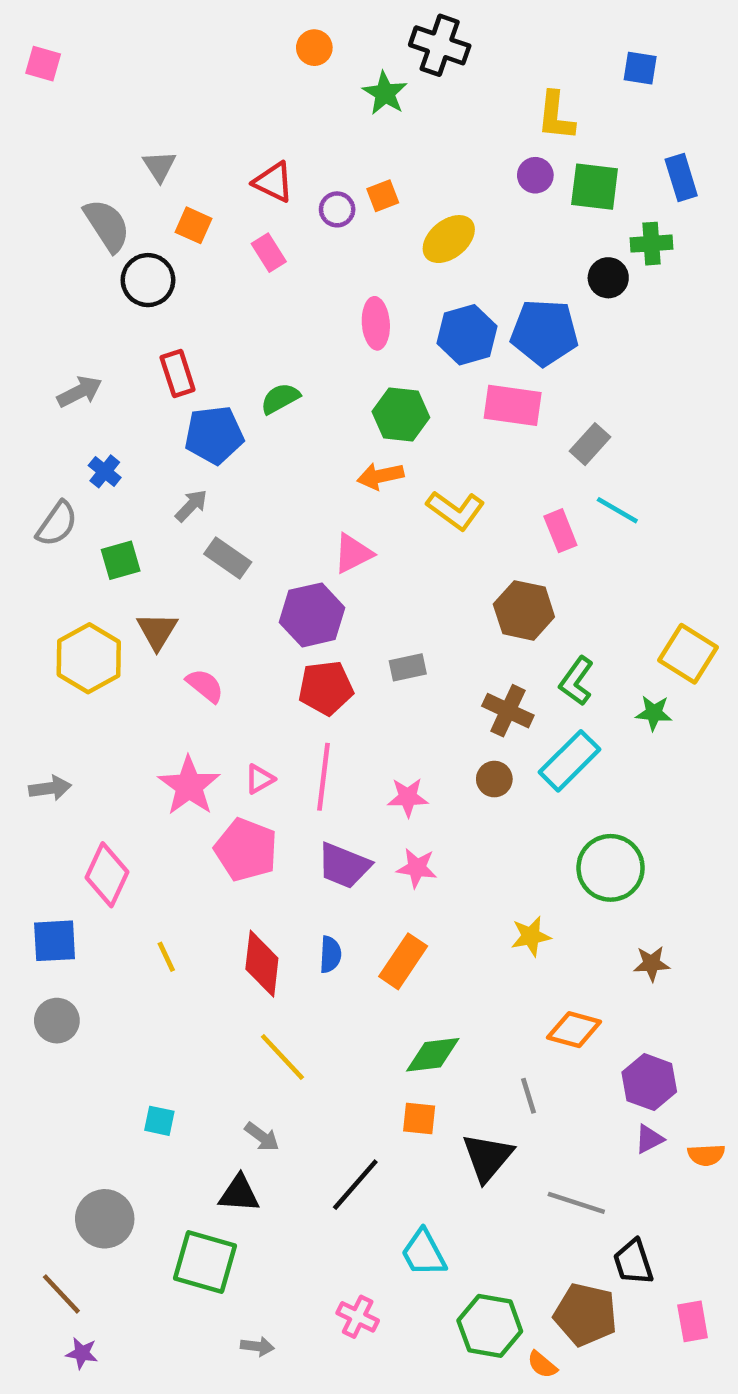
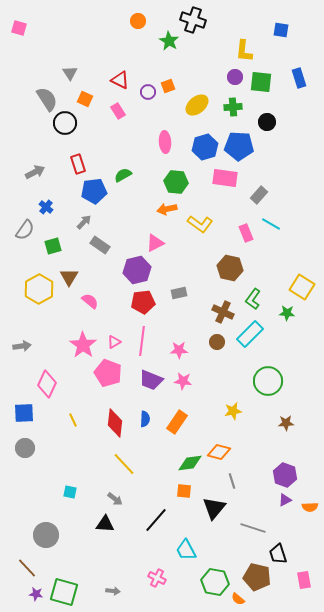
green cross: (652, 244) -> (233, 107), moved
orange diamond: (574, 1030) -> (219, 452), moved
green square: (205, 1262) -> (64, 592), moved

